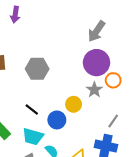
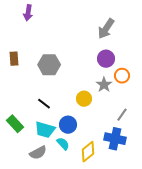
purple circle: (96, 63) -> (106, 59), size x0.7
blue circle: (57, 120) -> (68, 125), moved

